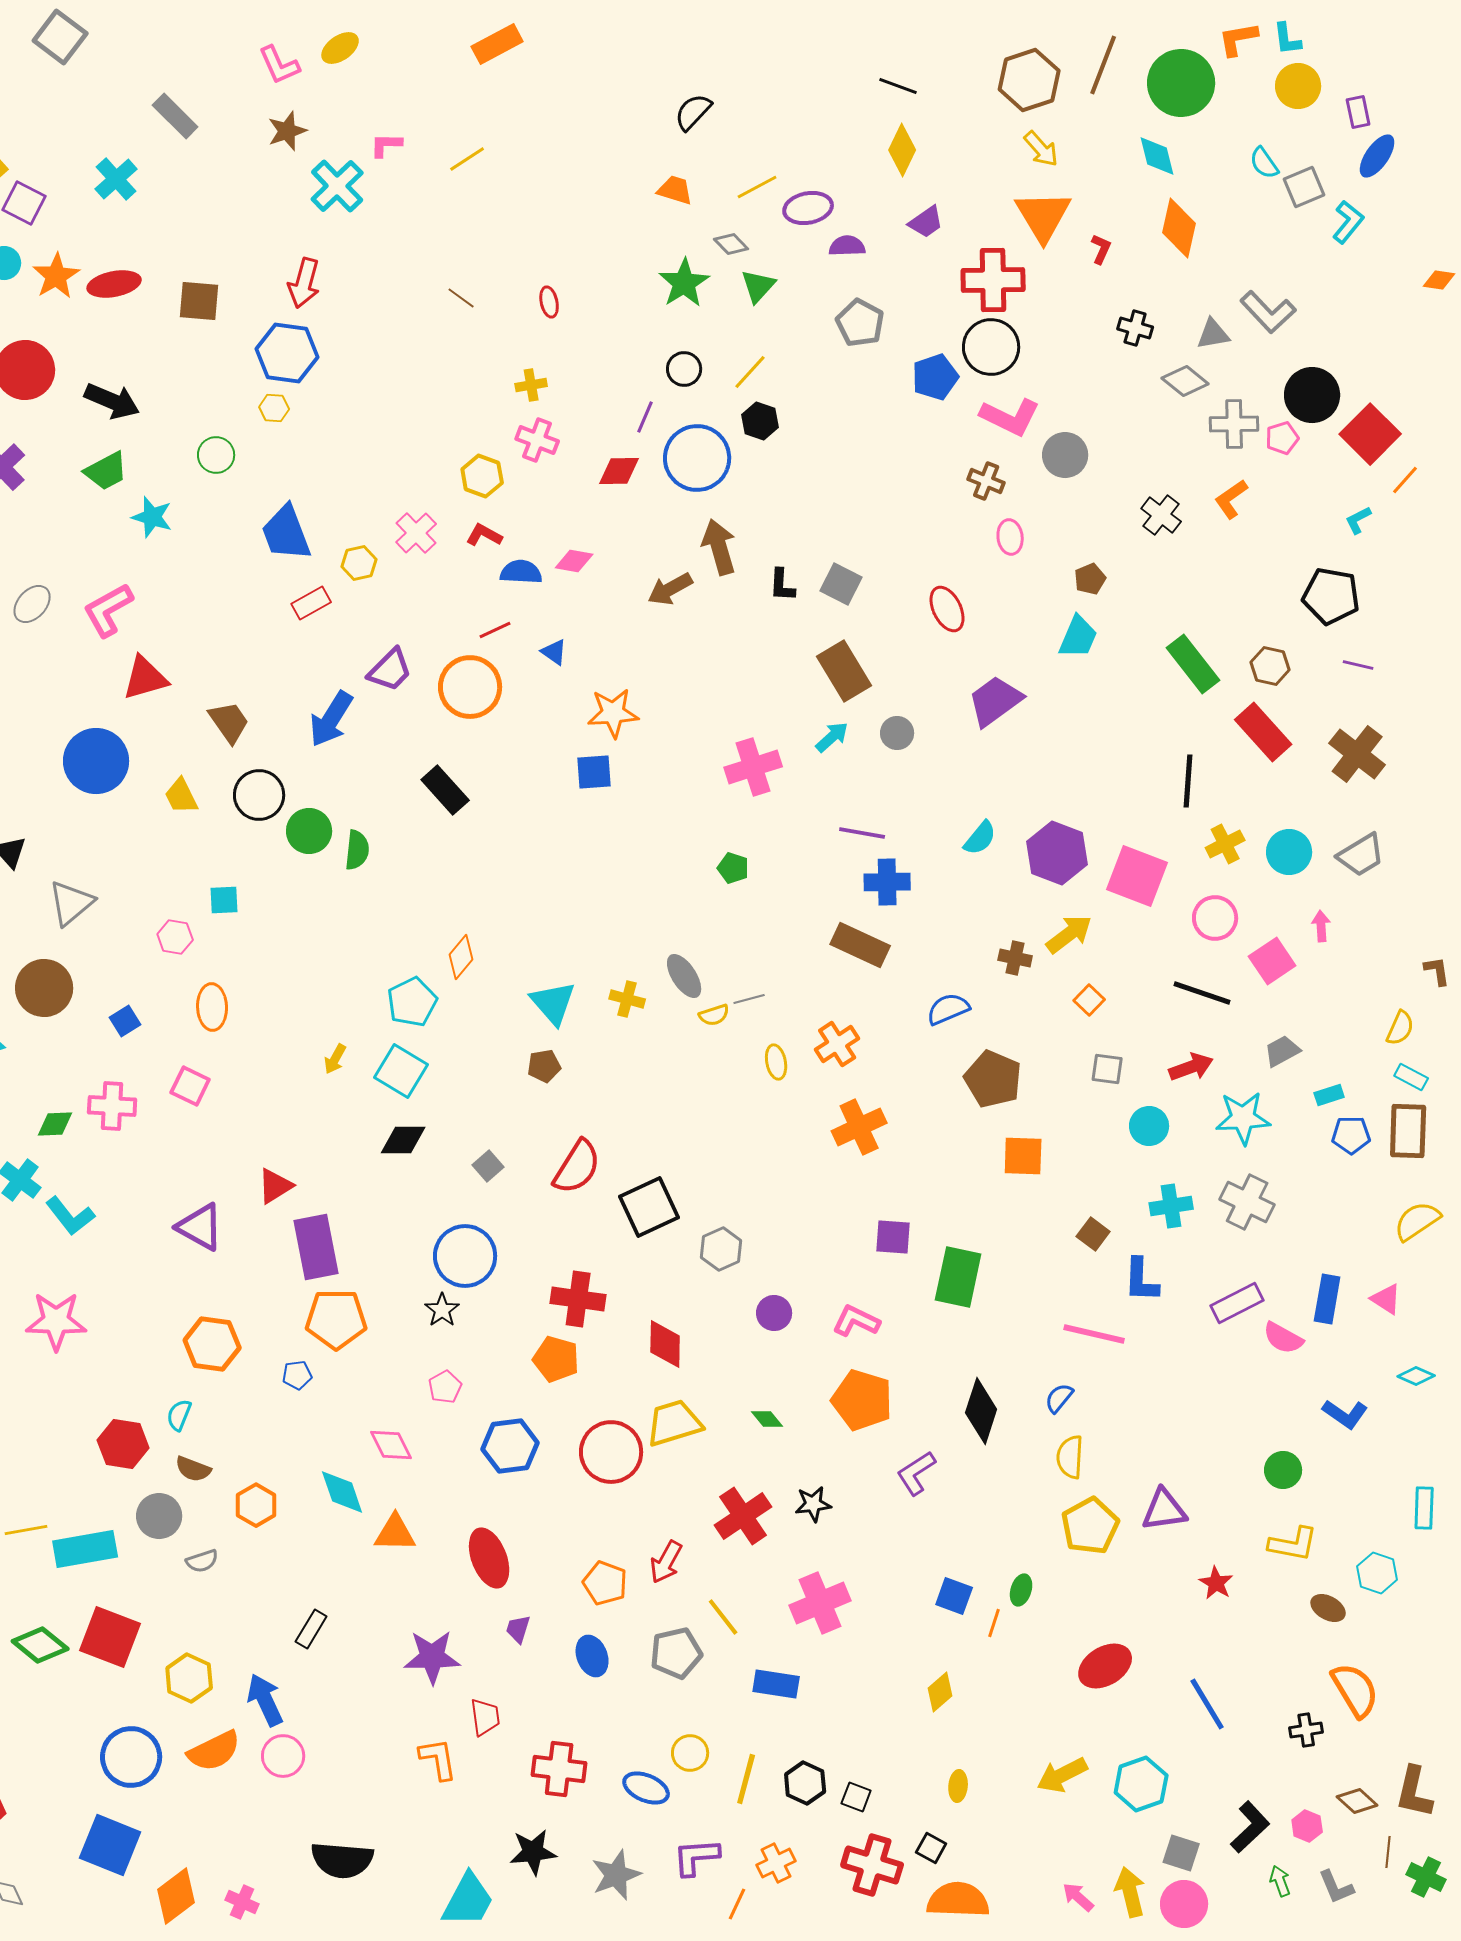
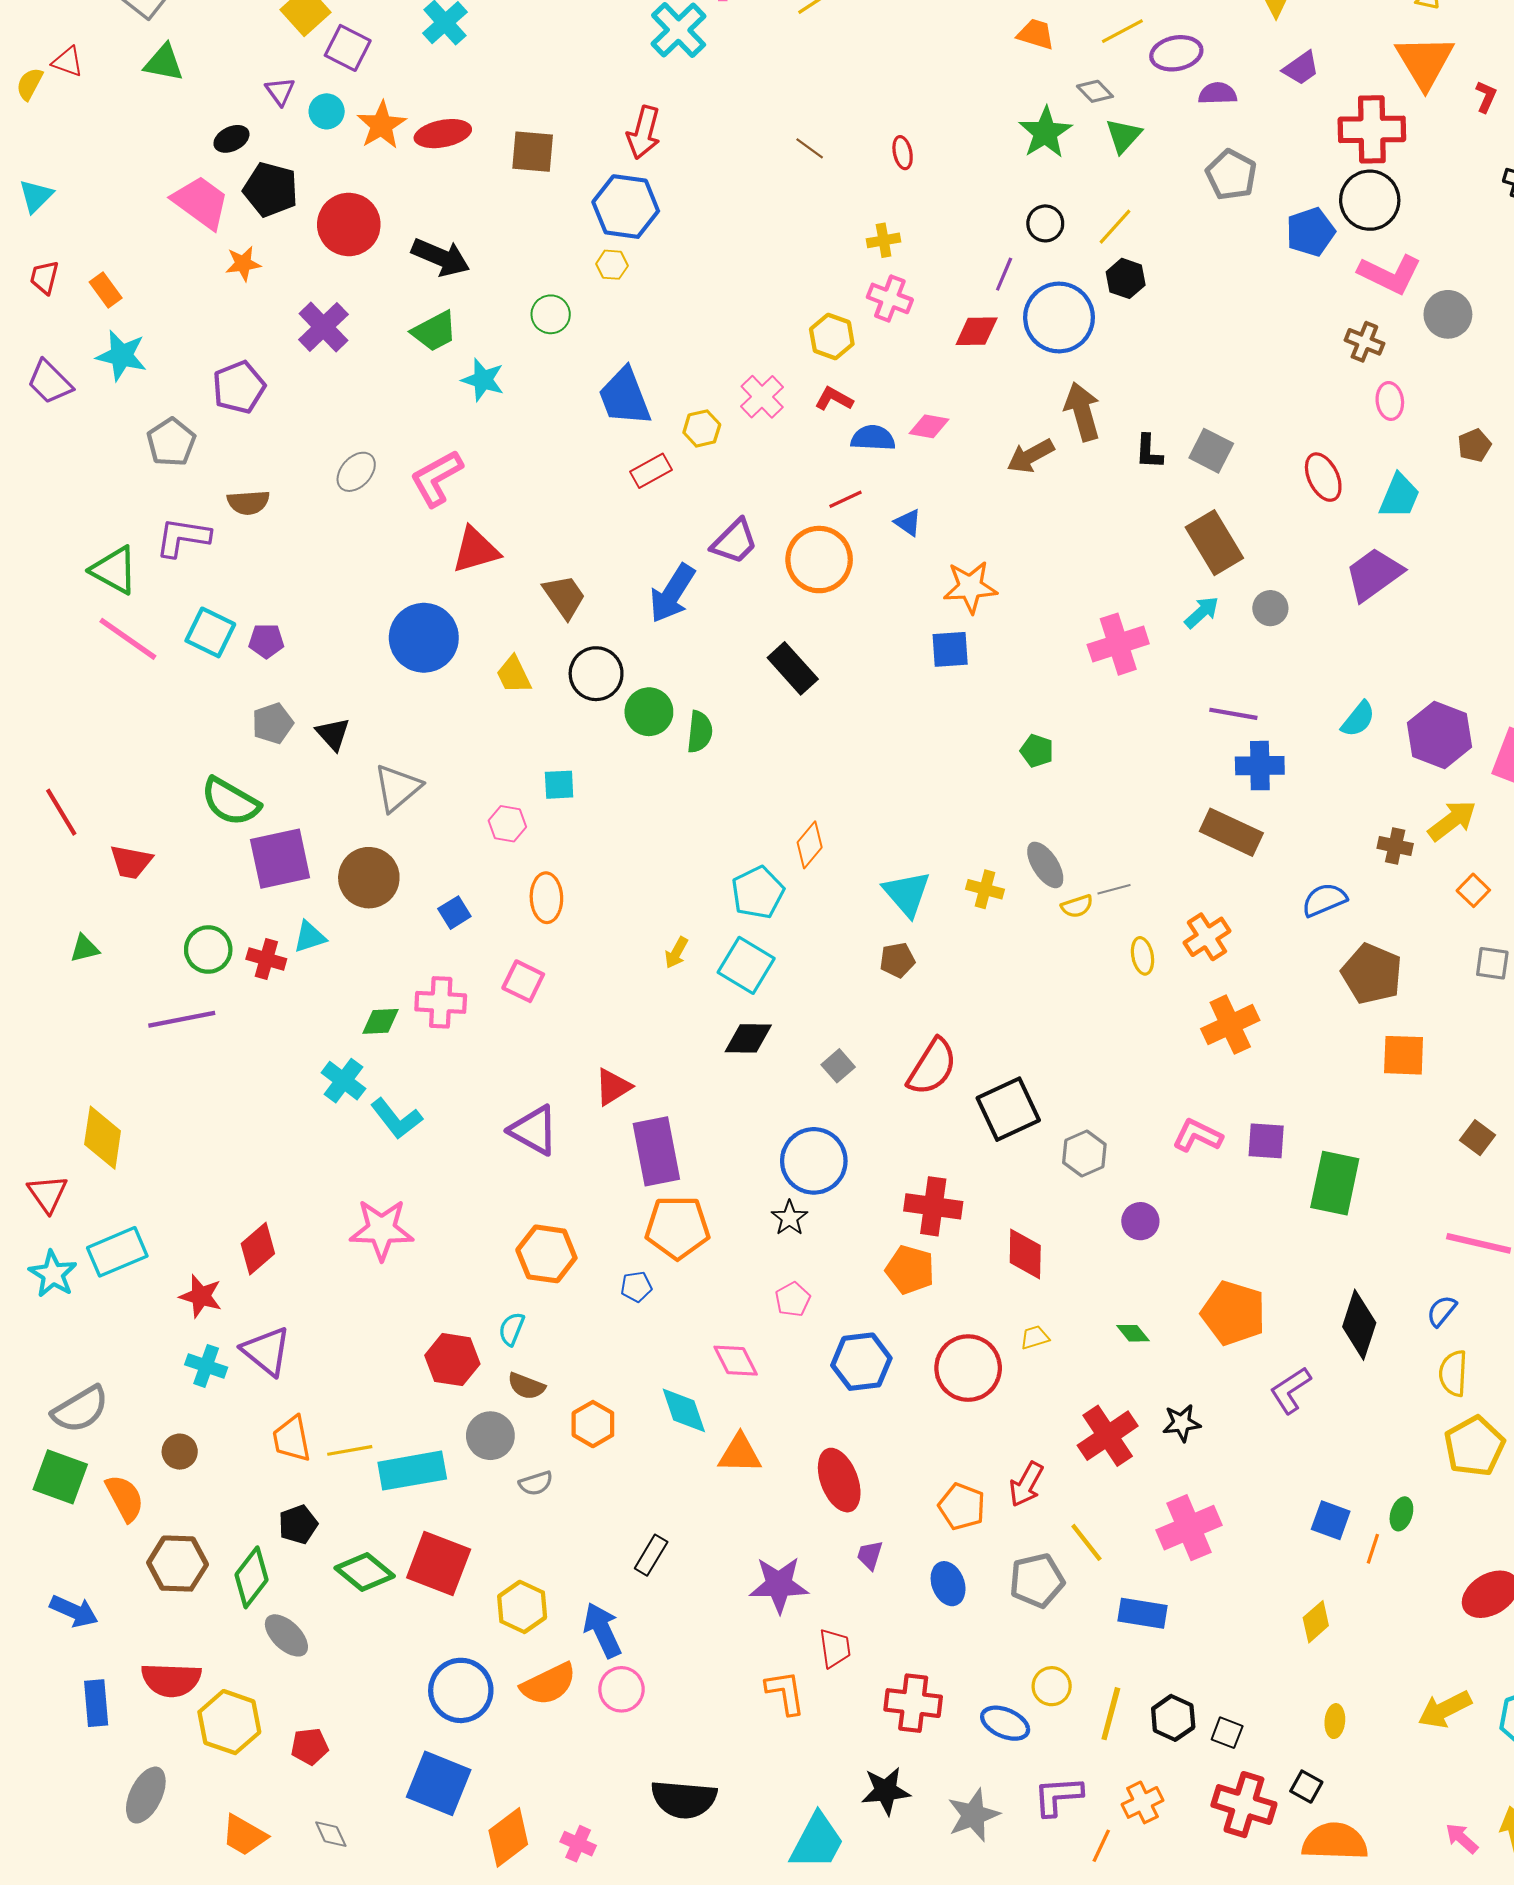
cyan trapezoid: (1078, 637) -> (1399, 496), moved
green pentagon: (733, 868) -> (1037, 751), moved
pink L-shape: (856, 1321) -> (1197, 1136), moved
yellow trapezoid: (674, 1423) -> (1035, 1337), size x0.5

